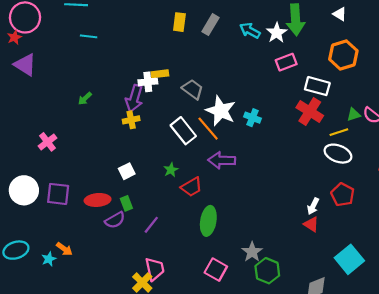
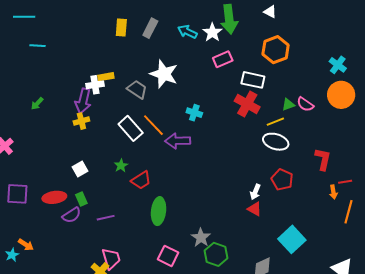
white star: (221, 111) -> (164, 74), moved
purple arrow: (222, 160) -> (178, 141), moved
purple line: (151, 225) -> (106, 218), turned 42

